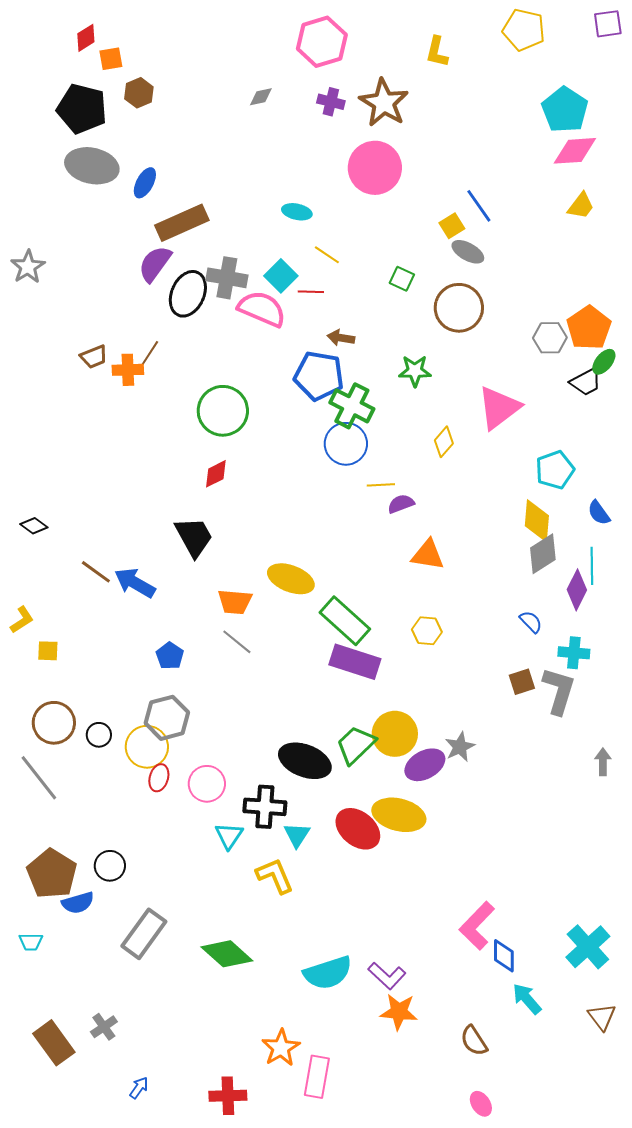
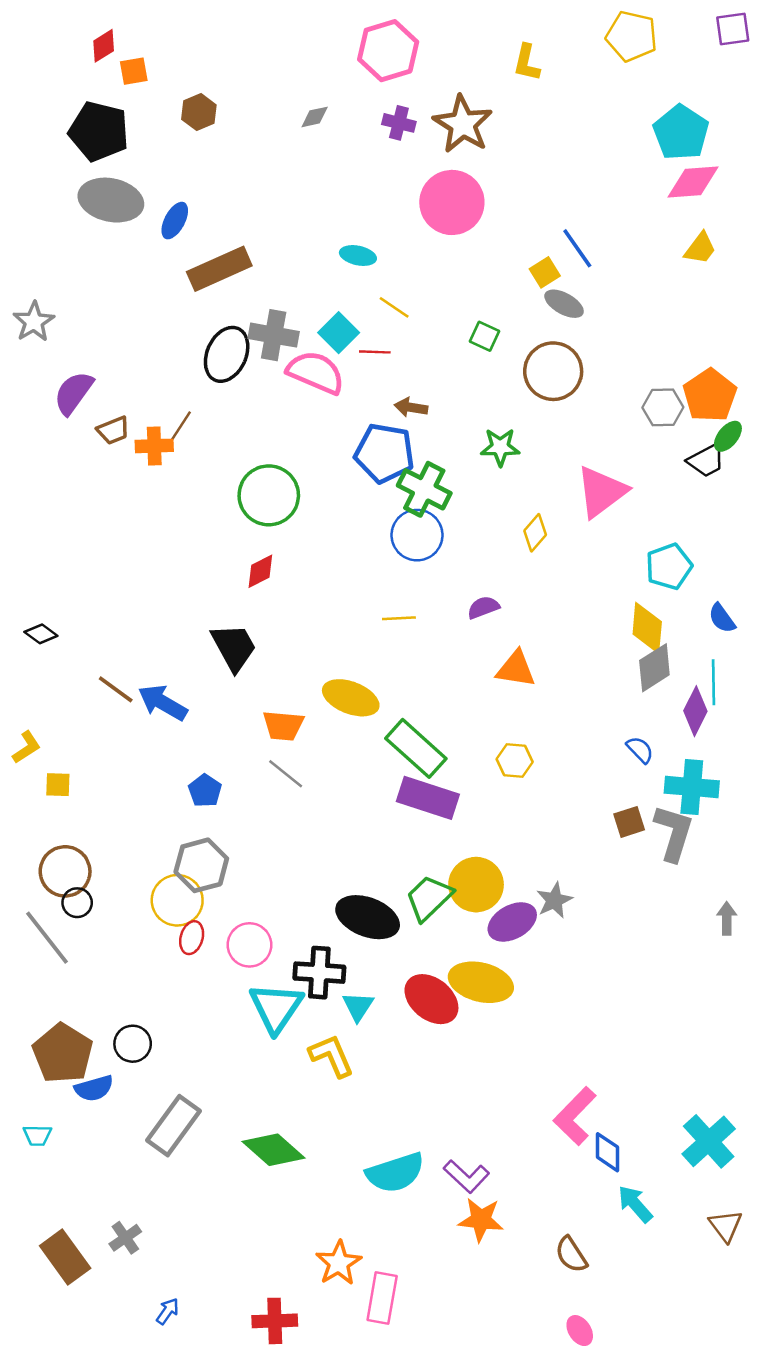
brown hexagon: (139, 93) -> (199, 112), moved
purple semicircle: (155, 264) -> (74, 393), moved
yellow line: (381, 485) -> (399, 618), moved
cyan cross: (574, 653) -> (692, 787), size x1.4
black circle: (99, 735) -> (77, 903), moved
cyan triangle: (229, 836) -> (276, 1008), size x1.6

